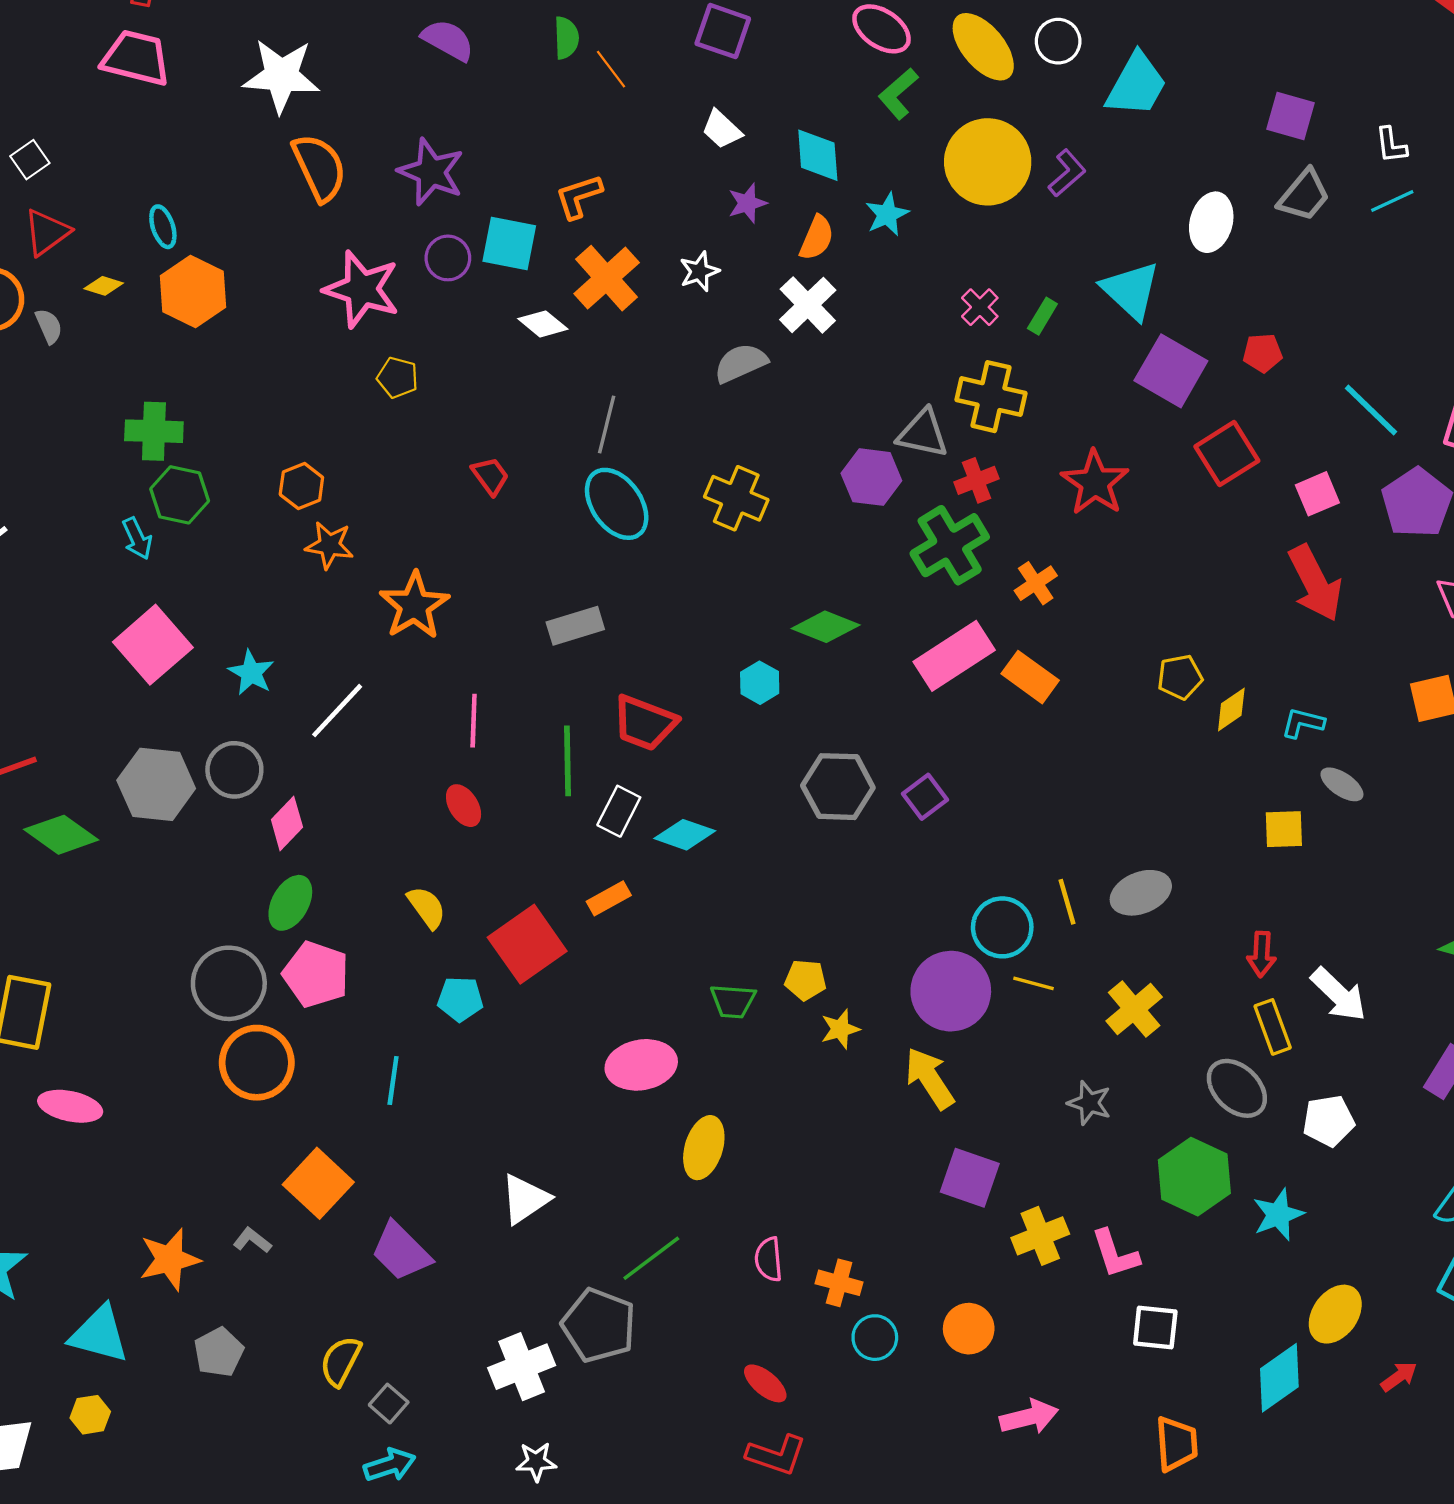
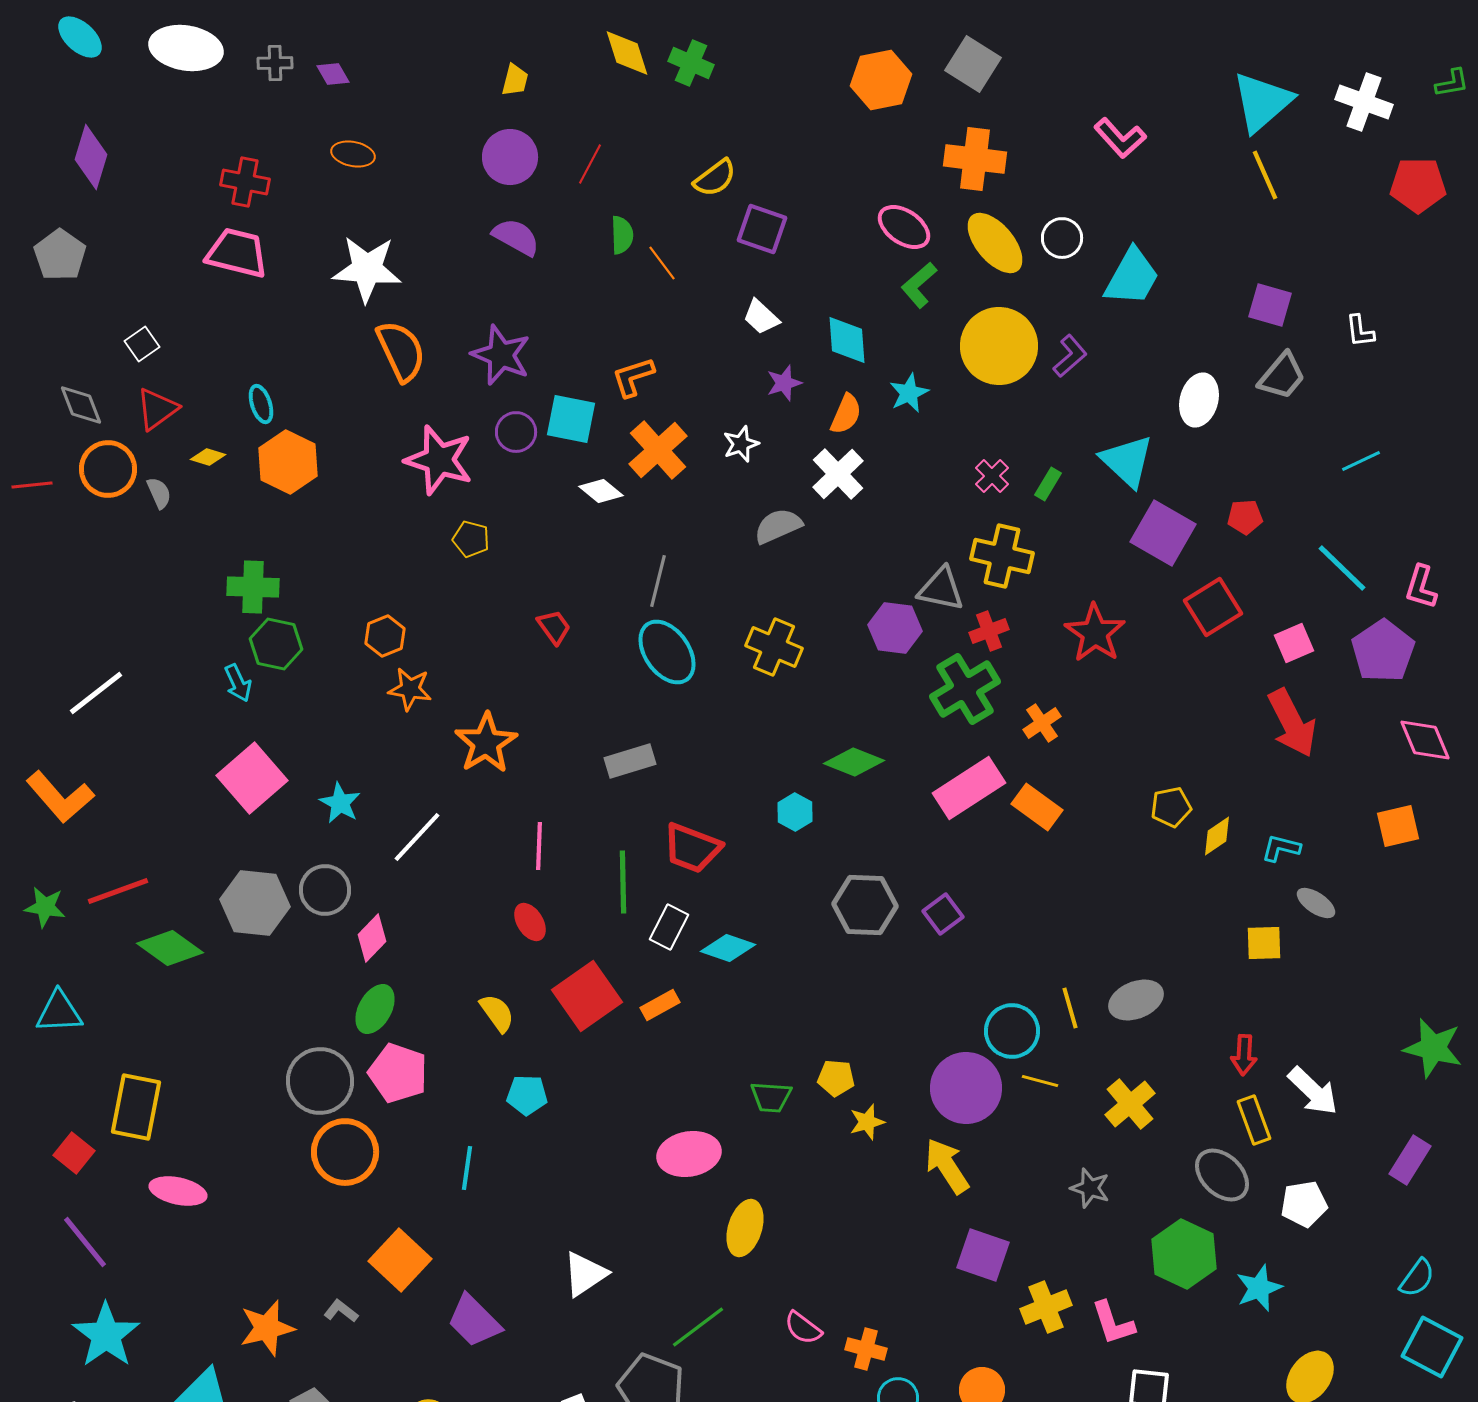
cyan line: (1392, 201) -> (1361, 461), moved
red square: (527, 944) -> (587, 996), moved
pink semicircle: (769, 1259) -> (803, 1328), turned -48

